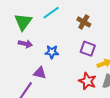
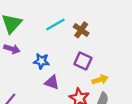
cyan line: (51, 13) -> (55, 25), moved
purple triangle: (40, 73) -> (52, 82), moved

